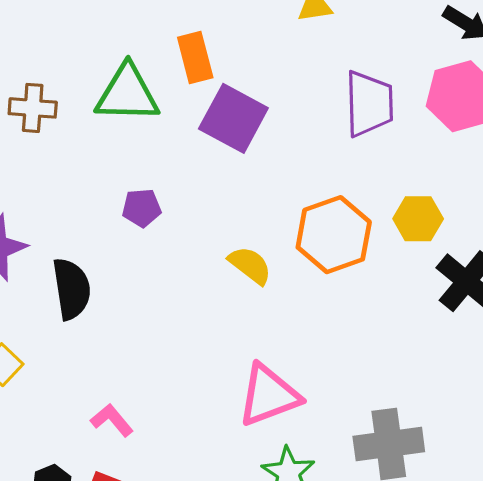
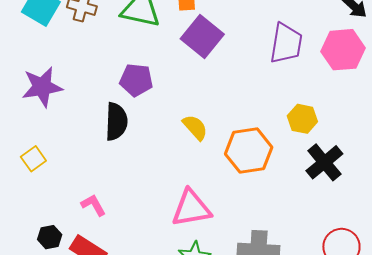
purple pentagon: (142, 208) -> (136, 80), size x1.4
orange hexagon: (334, 235) -> (249, 151), moved
black semicircle: (72, 289) -> (116, 122), moved

